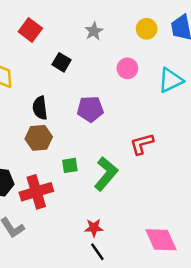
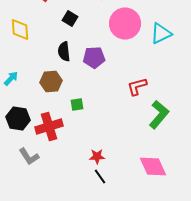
pink circle: (127, 68) -> (125, 24), size x1.8
black semicircle: (40, 108) -> (64, 52), moved
green L-shape: (106, 174) -> (159, 114), moved

